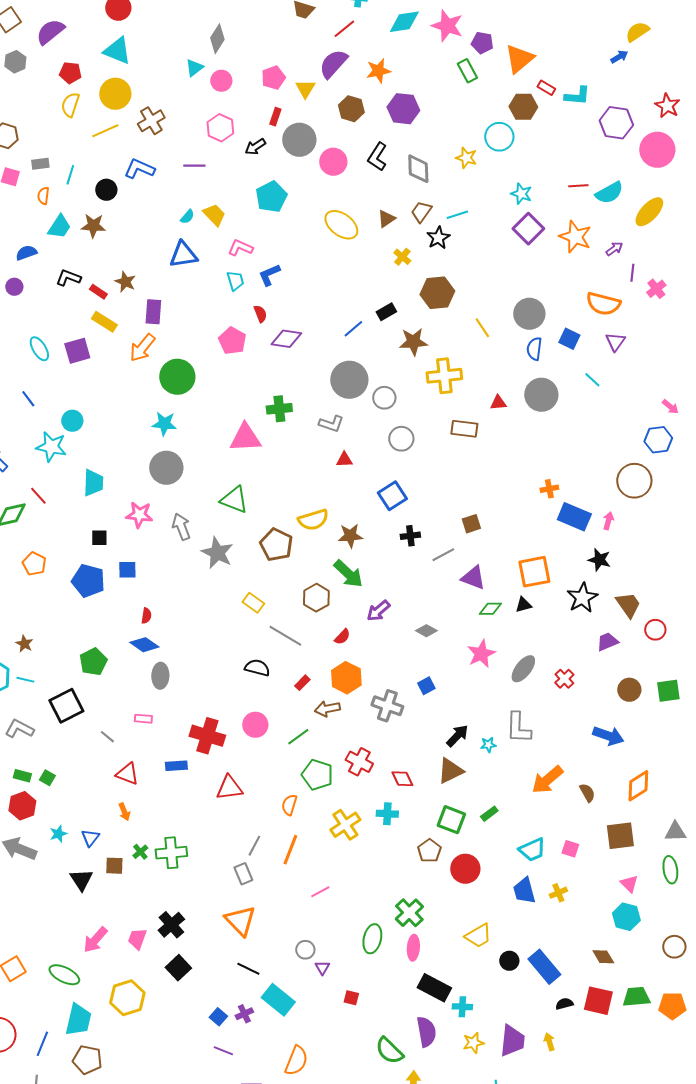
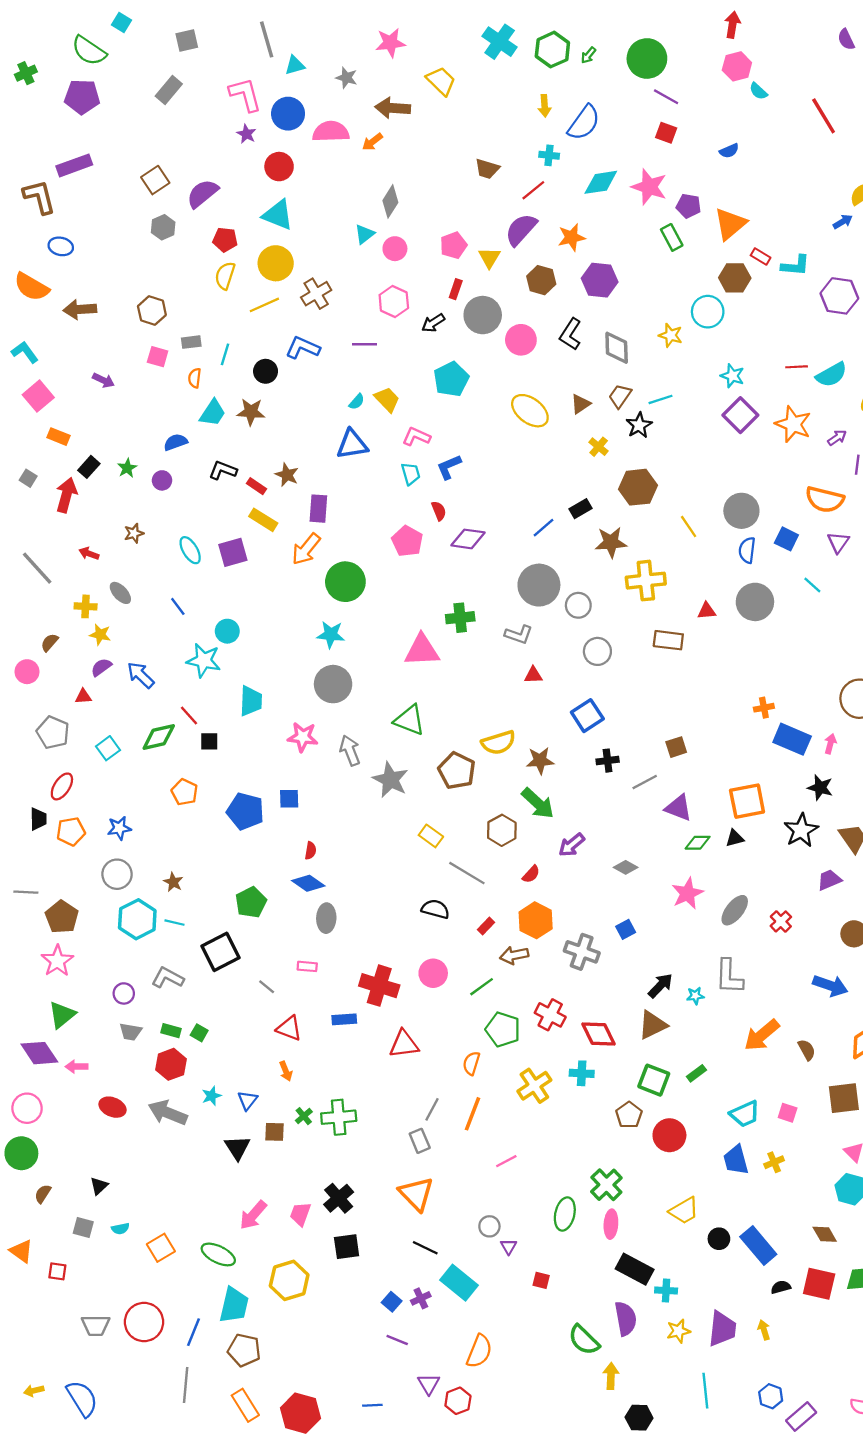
black square: (99, 538) -> (209, 741), moved
red diamond: (402, 779) -> (599, 1034), size x1.4
black square: (178, 968) -> (347, 1247), turned 35

